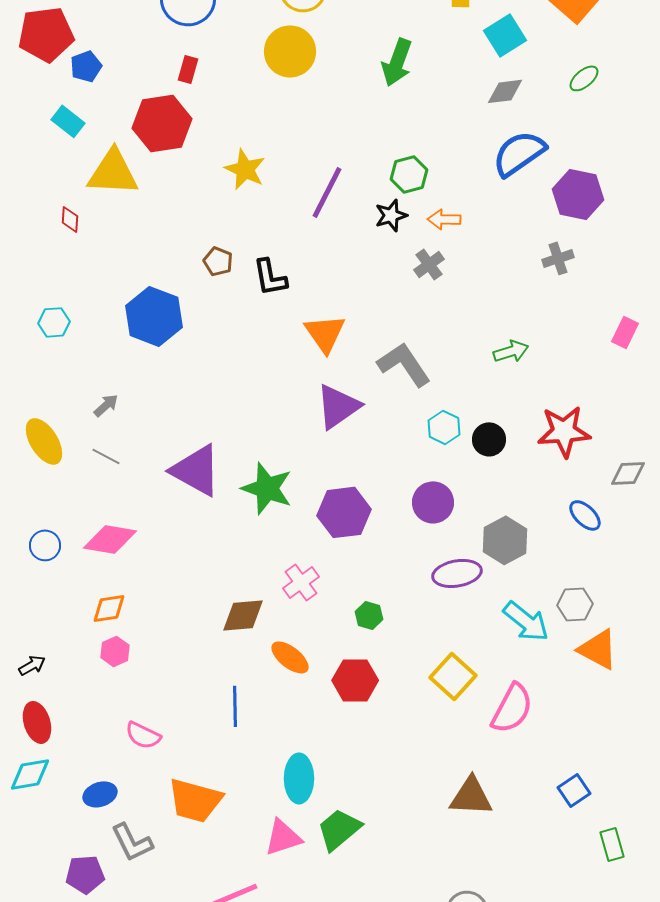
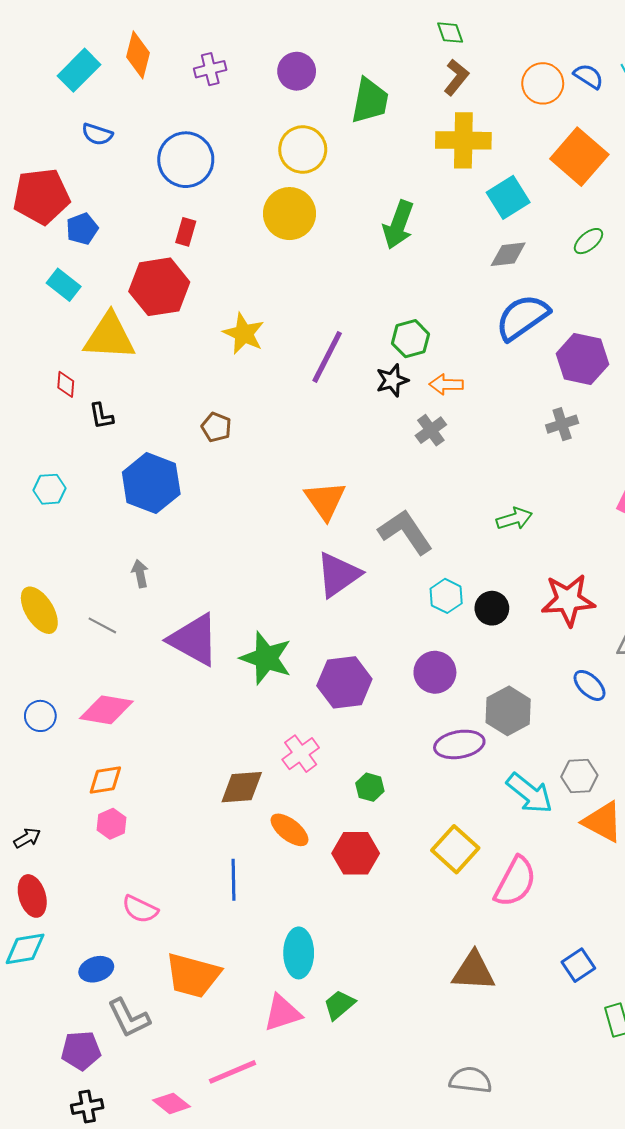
black L-shape: (270, 277) -> (101, 416), moved, size x0.7
gray arrow: (106, 405) -> (140, 574), moved, turned -60
green trapezoid: (339, 829) -> (339, 1005), size x0.7

